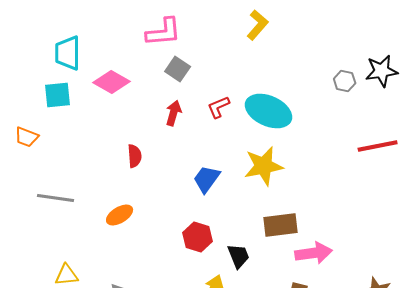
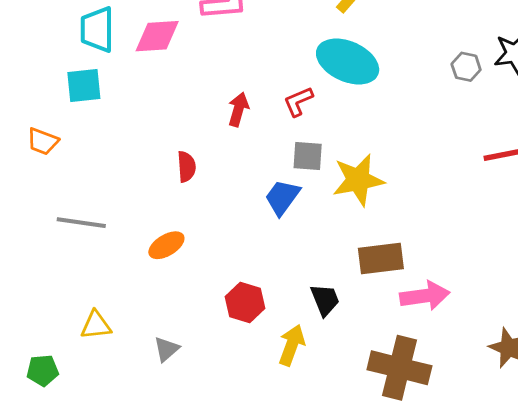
gray square: (178, 69) -> (308, 156), moved, turned -30
pink diamond: (112, 82) -> (157, 36), moved, turned -33
cyan ellipse: (269, 111) -> (348, 61), moved
red hexagon: (198, 237) -> (245, 302), moved

